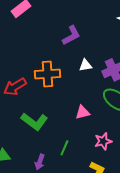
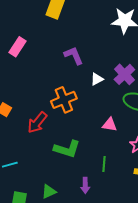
purple L-shape: (71, 35) -> (74, 56), turned -65
pink triangle: (83, 112) -> (110, 125), turned 42

